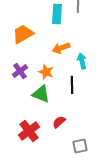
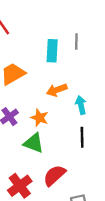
black line: (72, 85) -> (82, 137), moved
red semicircle: (59, 122) -> (54, 175), size x1.5

